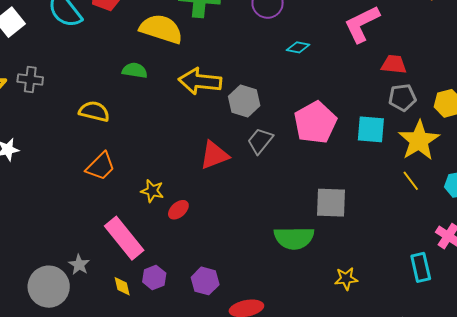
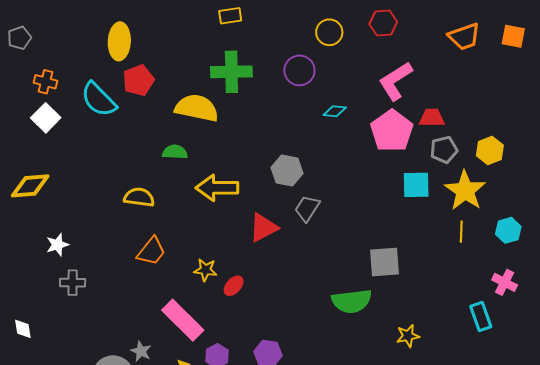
gray cross: (30, 80) -> (73, 283), moved
yellow arrow: (200, 81) -> (217, 188), moved
pink pentagon: (315, 123) -> (392, 131), moved
yellow line: (411, 181) -> (461, 232), turned 45

